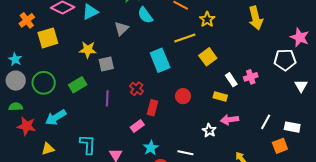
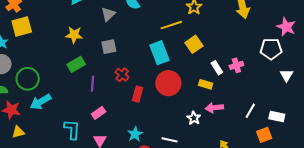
yellow square: (48, 38) -> (22, 27), moved
cyan rectangle: (160, 60) -> (159, 53), moved
gray square: (106, 64) -> (109, 47), moved
green circle: (44, 83) -> (28, 79), moved
green rectangle: (78, 85) -> (76, 64), moved
red circle: (183, 96) -> (168, 83), size x1.6
pink rectangle: (137, 126) -> (99, 113), moved
yellow triangle: (48, 149) -> (18, 132), moved

